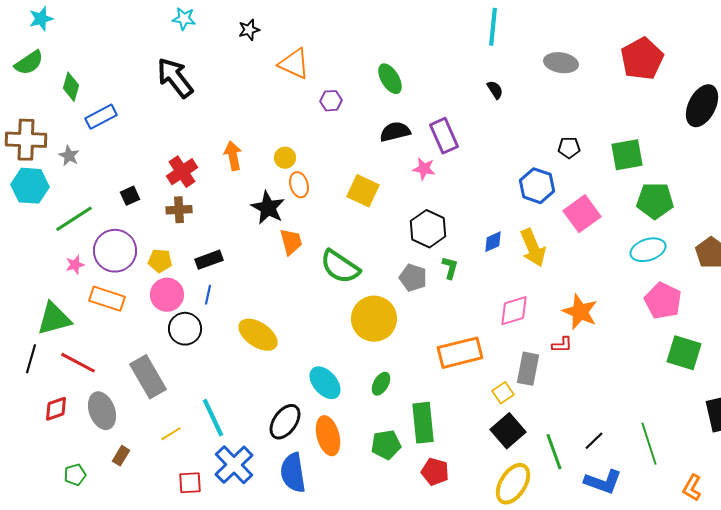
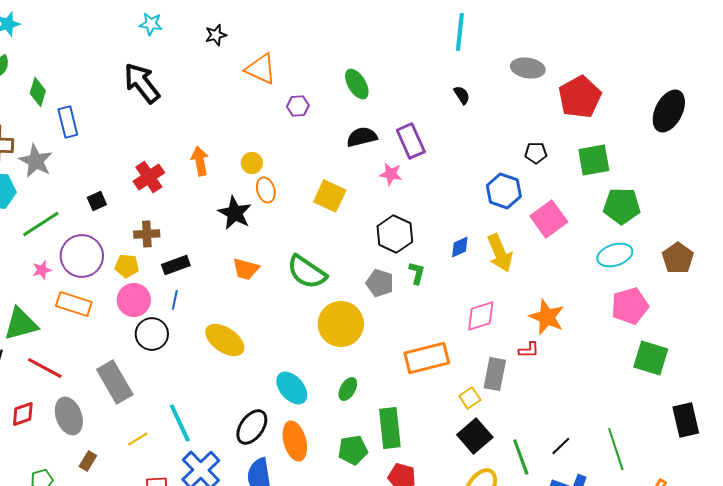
red pentagon: (642, 59) -> (580, 97), moved
blue rectangle: (101, 117) -> (68, 122), turned -76
gray star: (69, 156) -> (36, 161), size x1.6
brown cross: (179, 210) -> (147, 234), moved
orange trapezoid: (291, 242) -> (246, 269), moved, turned 120
pink pentagon: (663, 301) -> (630, 306), turned 30

